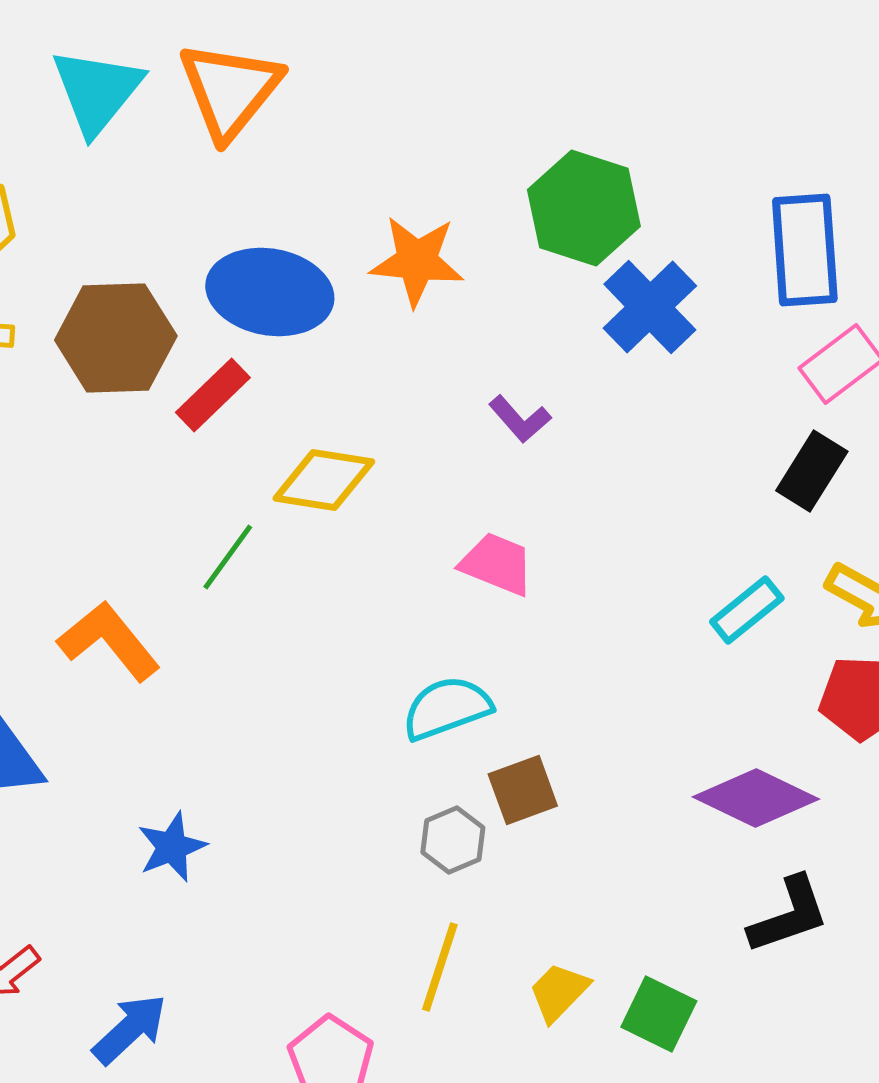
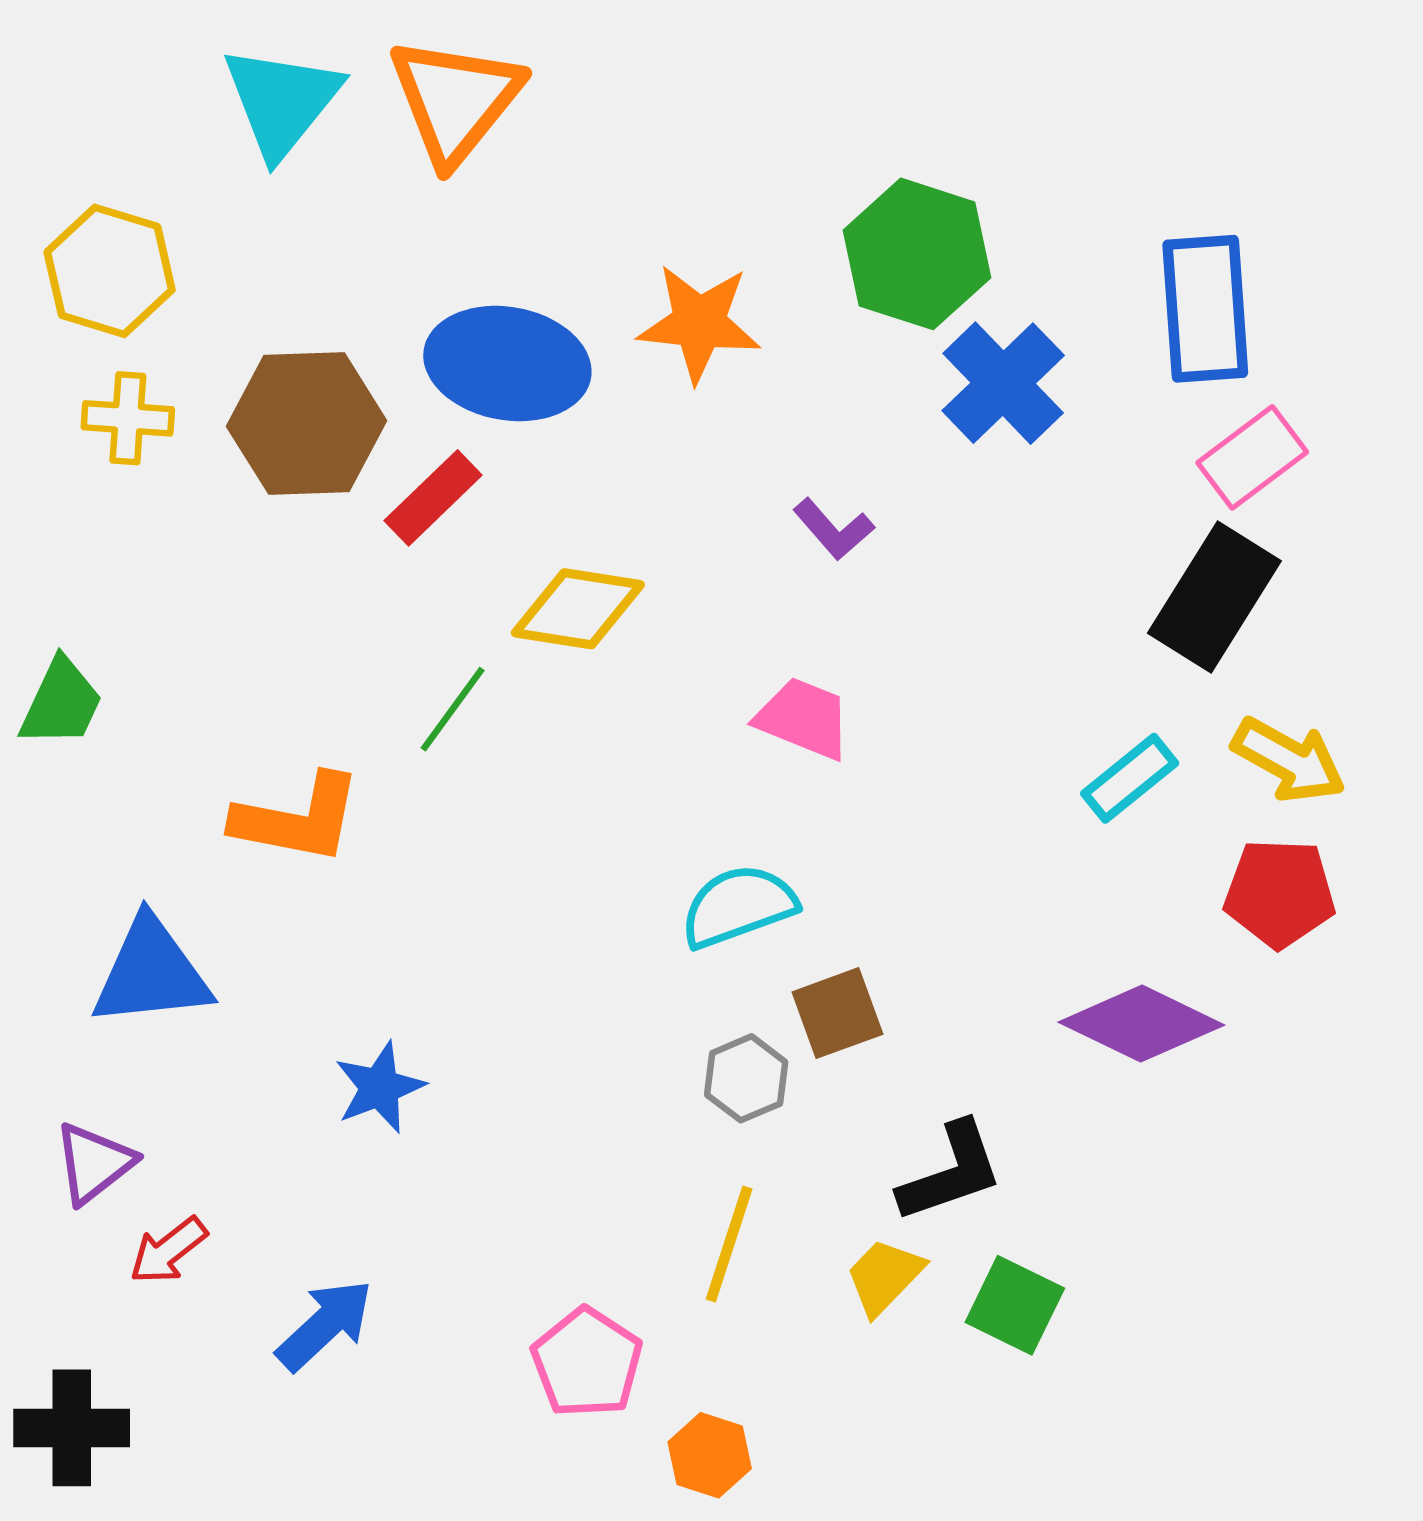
black rectangle: (812, 471) -> (1214, 597), size x1.4
orange L-shape: (109, 641) -> (297, 819), turned 140
black L-shape: (789, 915) -> (951, 1172), moved

